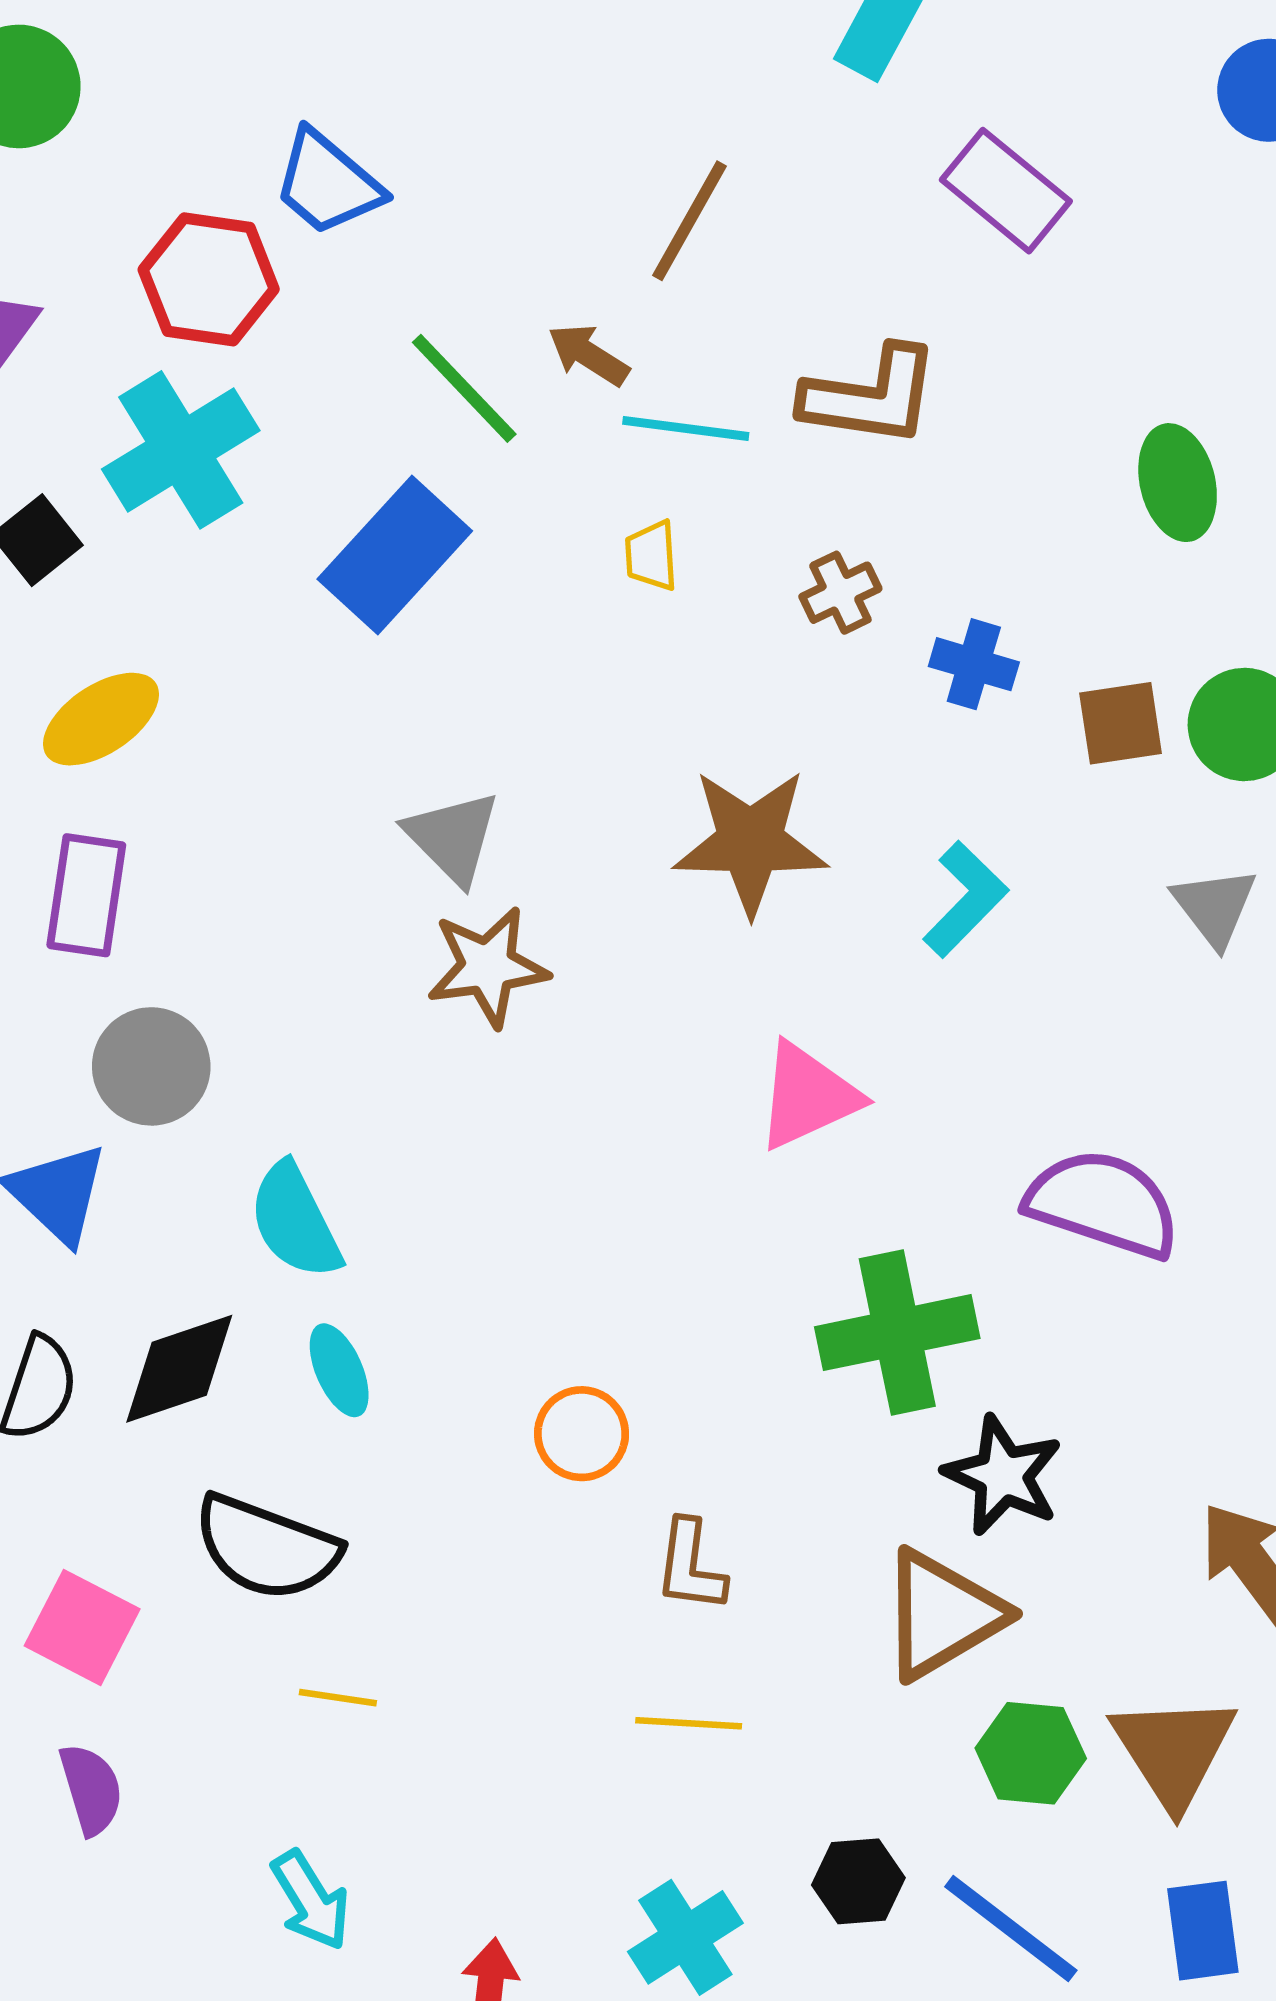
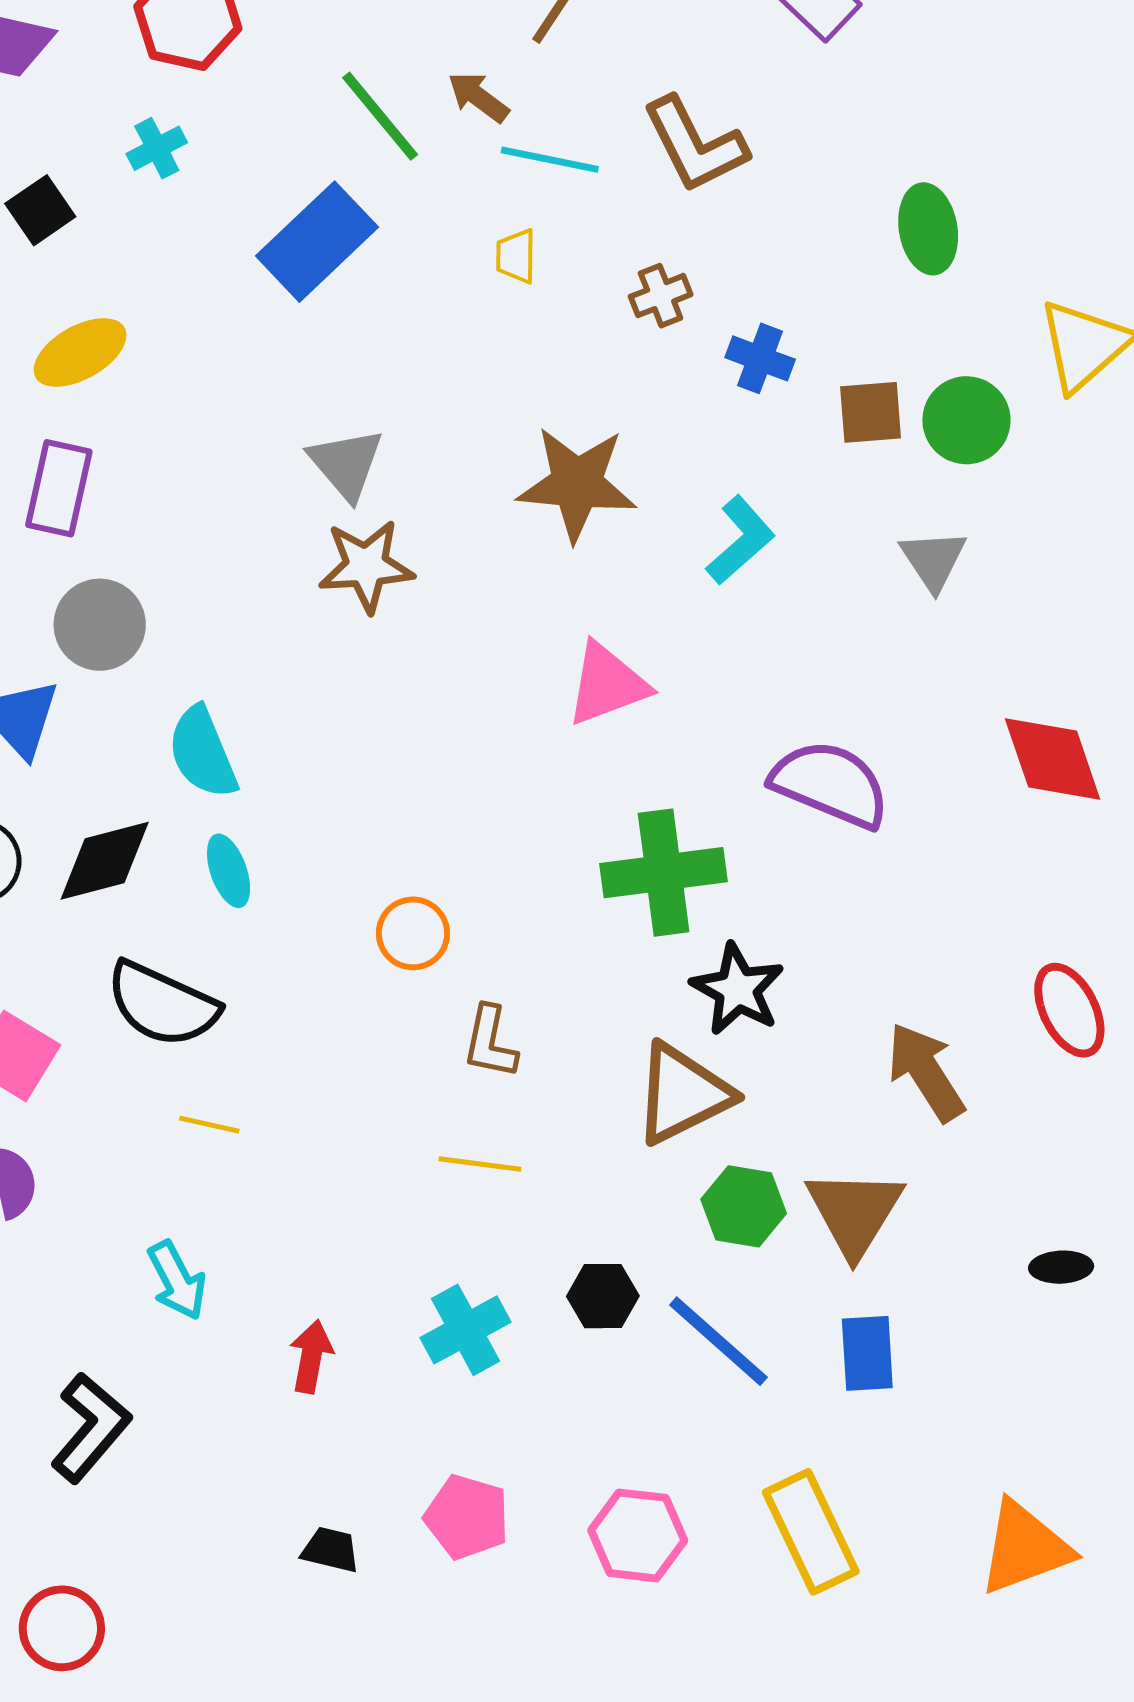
brown L-shape: (871, 396) -> (695, 145), turned 51
cyan cross: (181, 450) -> (157, 148), size x0.5

